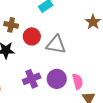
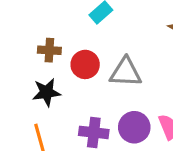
purple cross: (32, 79) -> (94, 132), turned 36

